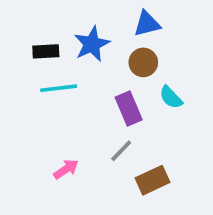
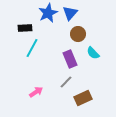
blue triangle: (147, 24) -> (70, 13), moved, turned -35
blue star: (92, 44) -> (48, 13), moved
cyan line: (59, 88) -> (32, 48), turned -54

